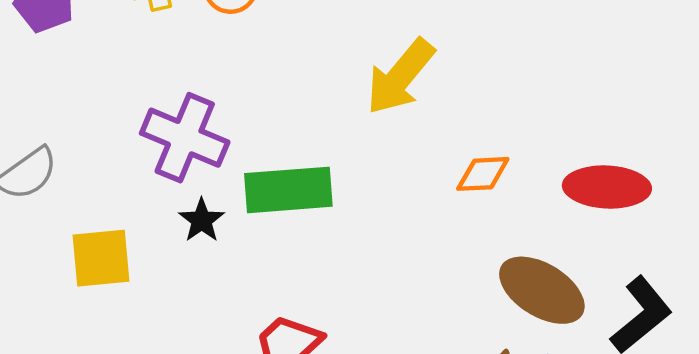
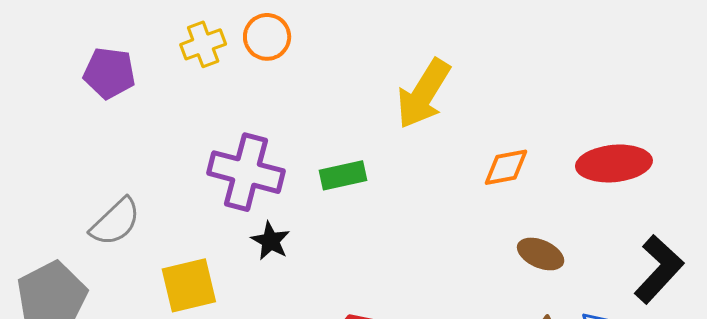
green rectangle: (288, 190) -> (343, 175), moved, size x0.6
brown ellipse: (542, 290) -> (541, 254), moved, size x0.6

